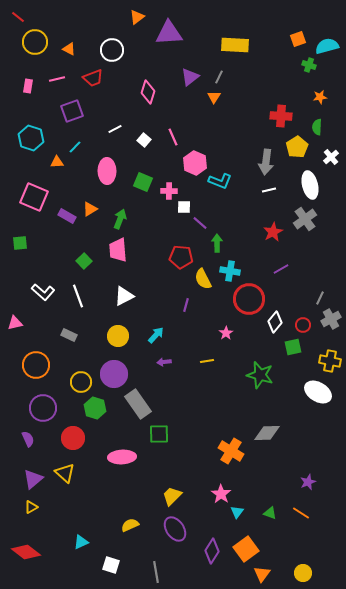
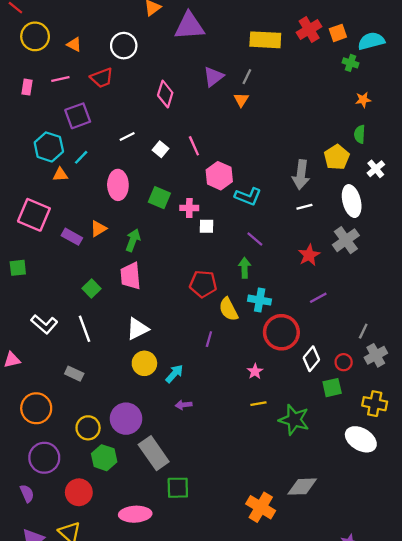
red cross: (281, 116) -> (309, 29), moved, turned -35
cyan hexagon: (31, 138) -> (49, 147), moved
purple line: (200, 223) -> (255, 239), moved
yellow circle: (118, 336) -> (144, 363), moved
yellow line: (207, 361) -> (258, 404), moved

